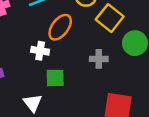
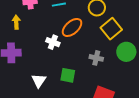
green square: (55, 78) -> (68, 75), moved

